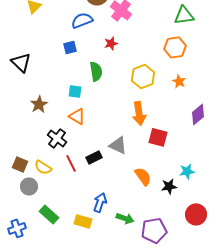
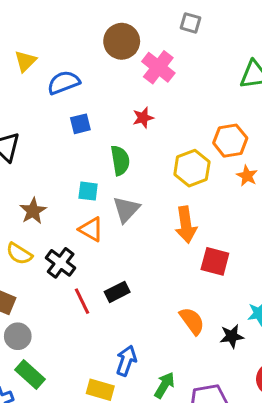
blue semicircle: (82, 20) -> (64, 83), moved
orange hexagon: (175, 47) -> (230, 141), moved
gray triangle: (118, 145) -> (126, 209), moved, turned 48
yellow semicircle: (43, 167) -> (19, 254), moved
green rectangle: (49, 214) -> (30, 374), moved
green arrow: (125, 218) -> (164, 385), turned -78

